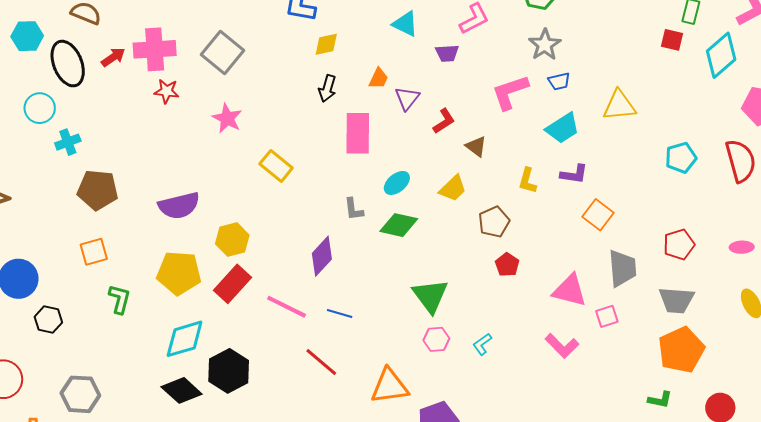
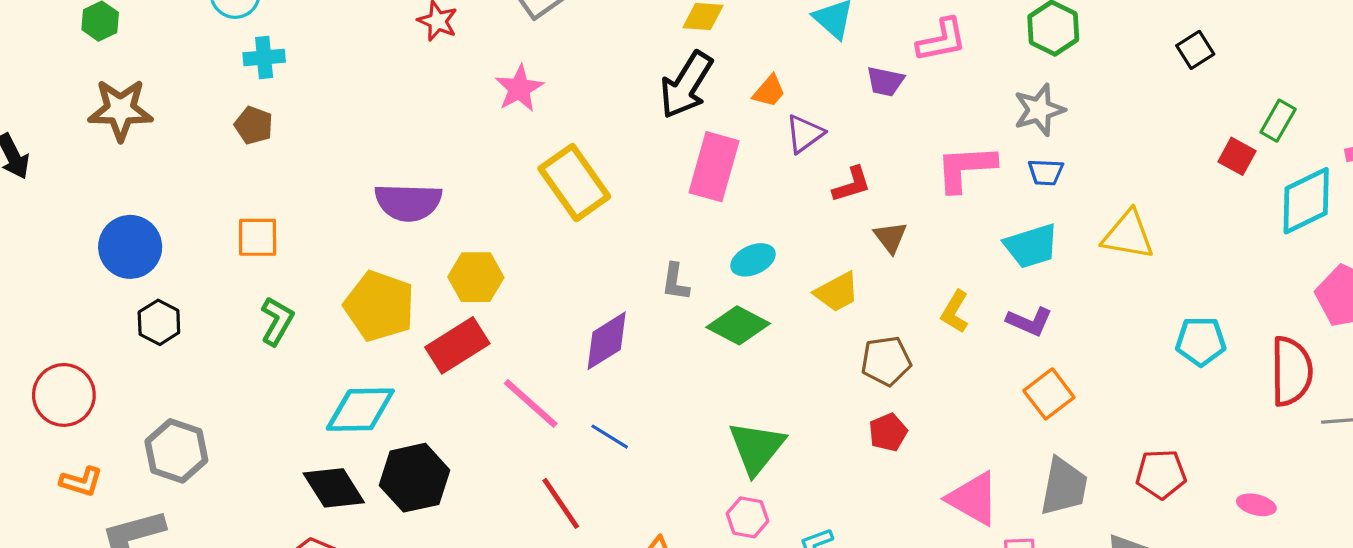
black arrow: (327, 88) -> (686, 85), size x1.6
yellow rectangle: (276, 166) -> (574, 182), size x1.4
brown pentagon: (98, 190) -> (254, 125), moved, size x0.6

